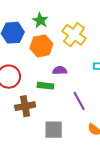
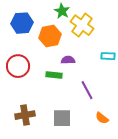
green star: (40, 20) -> (62, 11), moved
brown cross: (25, 106) -> (25, 115), moved

